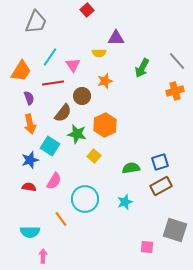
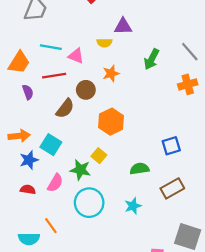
cyan line: (50, 57) -> (51, 47), turned 66
pink triangle: (73, 65) -> (76, 56), turned -35
orange arrow: (30, 124) -> (19, 136), moved, turned -84
green star: (77, 134) -> (80, 170), moved
blue square: (160, 162) -> (171, 146), moved
orange line: (61, 219) -> (51, 226), moved

